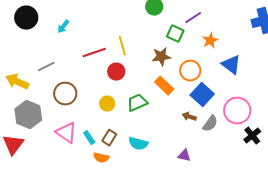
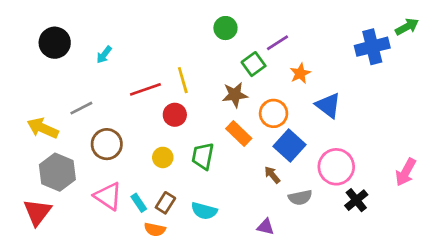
green square: (175, 34) -> (254, 64), turned 30
green trapezoid: (137, 103) -> (203, 156), turned -55
brown arrow: (189, 117) -> (272, 175), turned 32
gray semicircle: (210, 124) -> (300, 197), moved, turned 42

